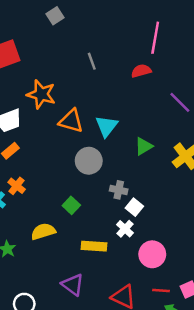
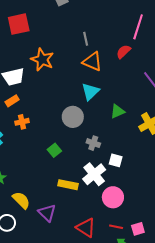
red semicircle: (141, 71) -> (123, 52), turned -35
orange triangle: (71, 121) -> (92, 62), moved
orange cross: (17, 186) -> (22, 122), moved, turned 32
white square: (134, 207) -> (116, 160), moved, turned -32
white cross: (125, 229) -> (94, 174), size x1.6
yellow semicircle: (43, 231) -> (21, 200), moved, turned 54

